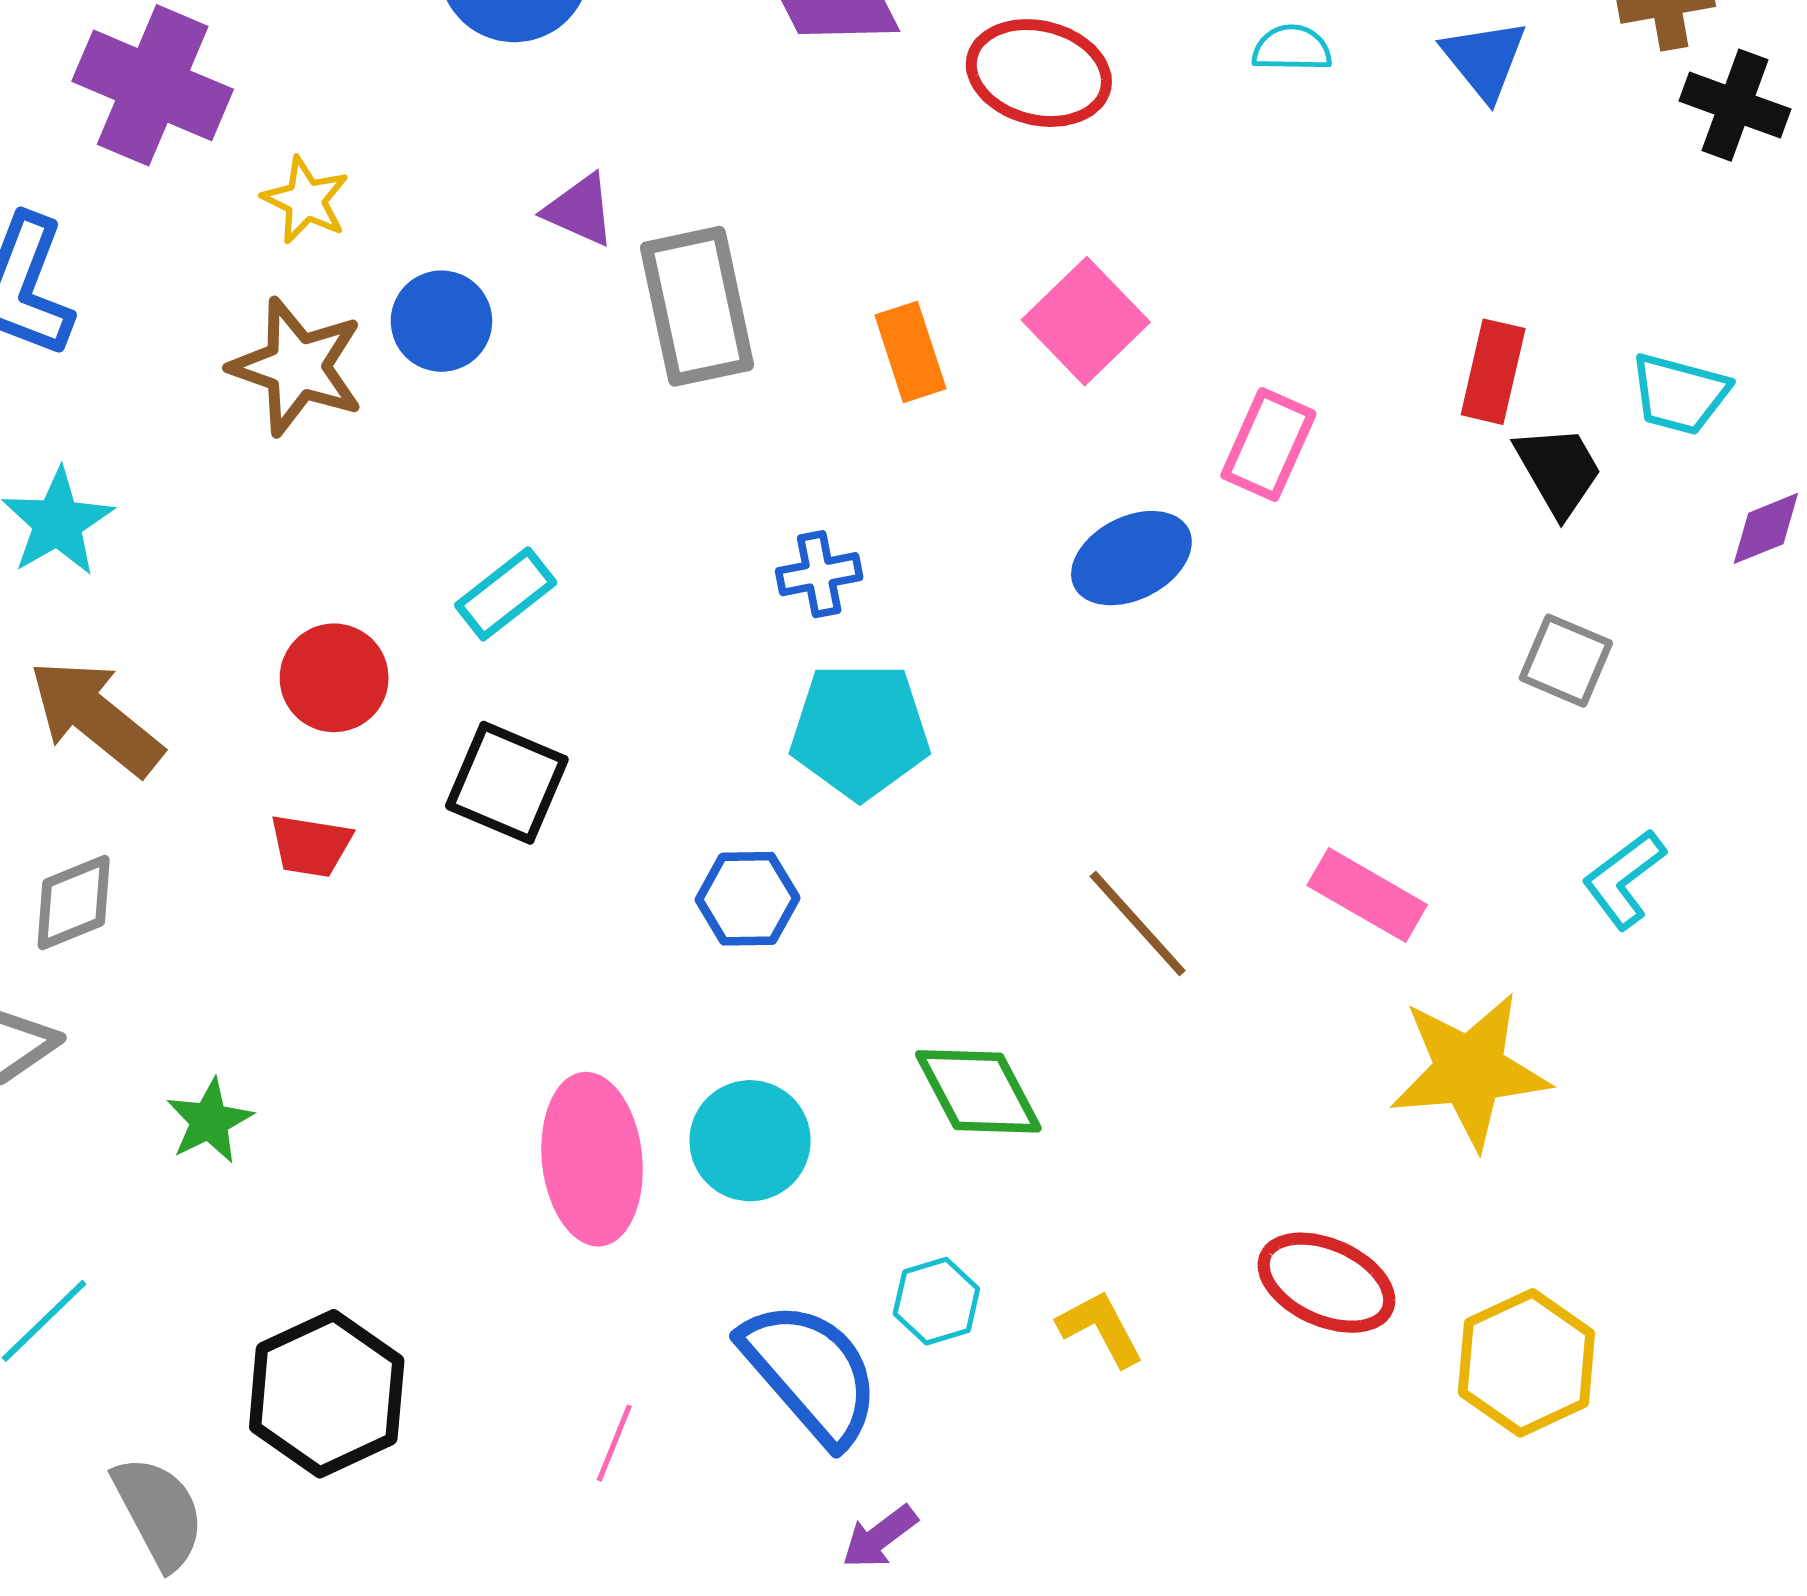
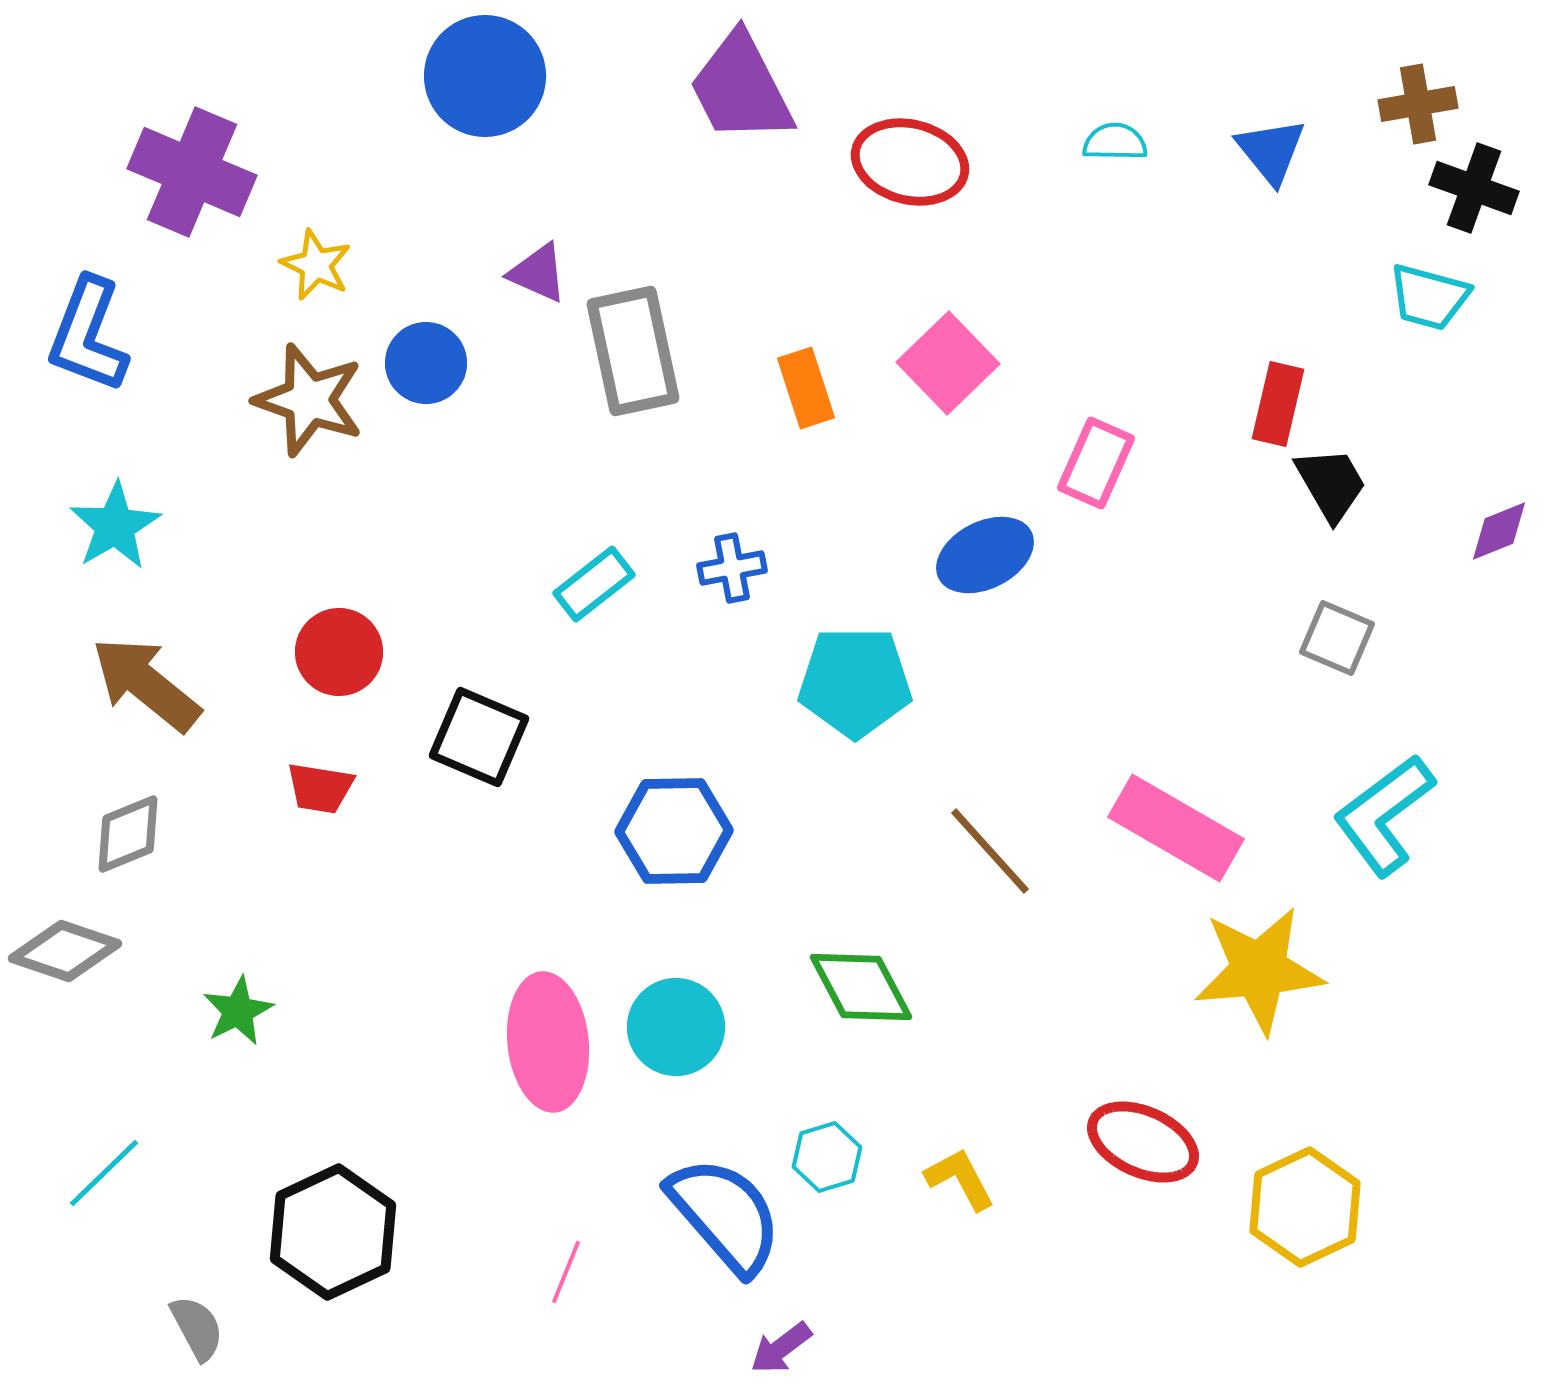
cyan trapezoid: (1679, 394) -> (1429, 297), moved
cyan rectangle: (506, 594) -> (594, 584), moved
cyan pentagon: (860, 731) -> (855, 682), moved
cyan L-shape: (1624, 879) -> (1384, 815), size x1.5
pink rectangle: (1367, 895) -> (1176, 828), size x1.4
blue hexagon: (748, 899) -> (674, 831), size x1.4
gray semicircle: (159, 1512) -> (197, 1328), size x0.7

